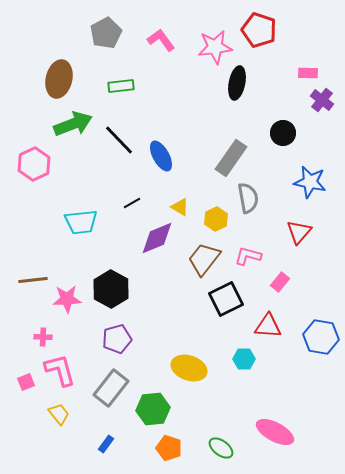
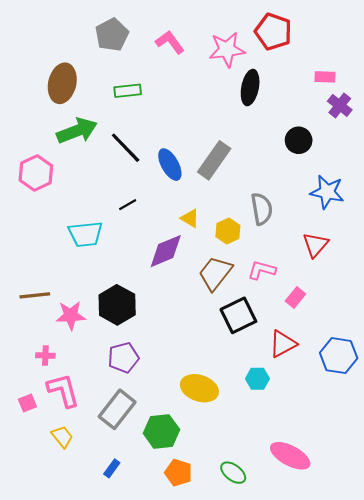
gray rectangle: (231, 158) -> (214, 160), moved
black line: (132, 203) -> (128, 205), moved
red triangle: (268, 326) -> (283, 344), turned -32

